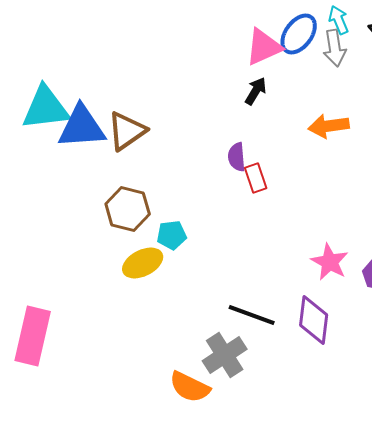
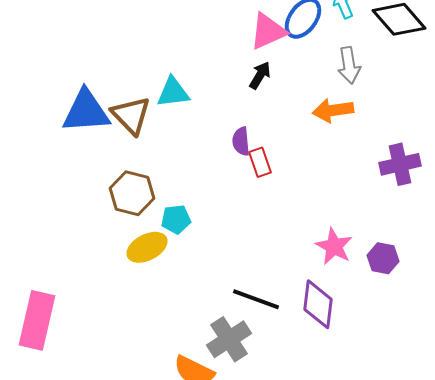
gray arrow: (335, 48) -> (349, 65), moved
cyan triangle: (46, 108) -> (173, 92), moved, size x0.7
brown triangle: (127, 131) -> (131, 115), turned -39

